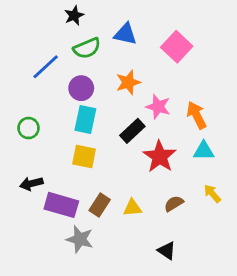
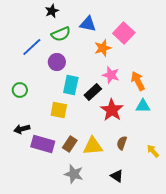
orange star: (128, 82) -> (103, 48), moved
cyan rectangle: (85, 119) -> (71, 85), moved
yellow arrow: (212, 194) -> (153, 151), moved
brown semicircle: (174, 204) -> (122, 143), turned -40
yellow triangle: (132, 208) -> (93, 146), size x1.5
gray star: (80, 239) -> (74, 174), moved

